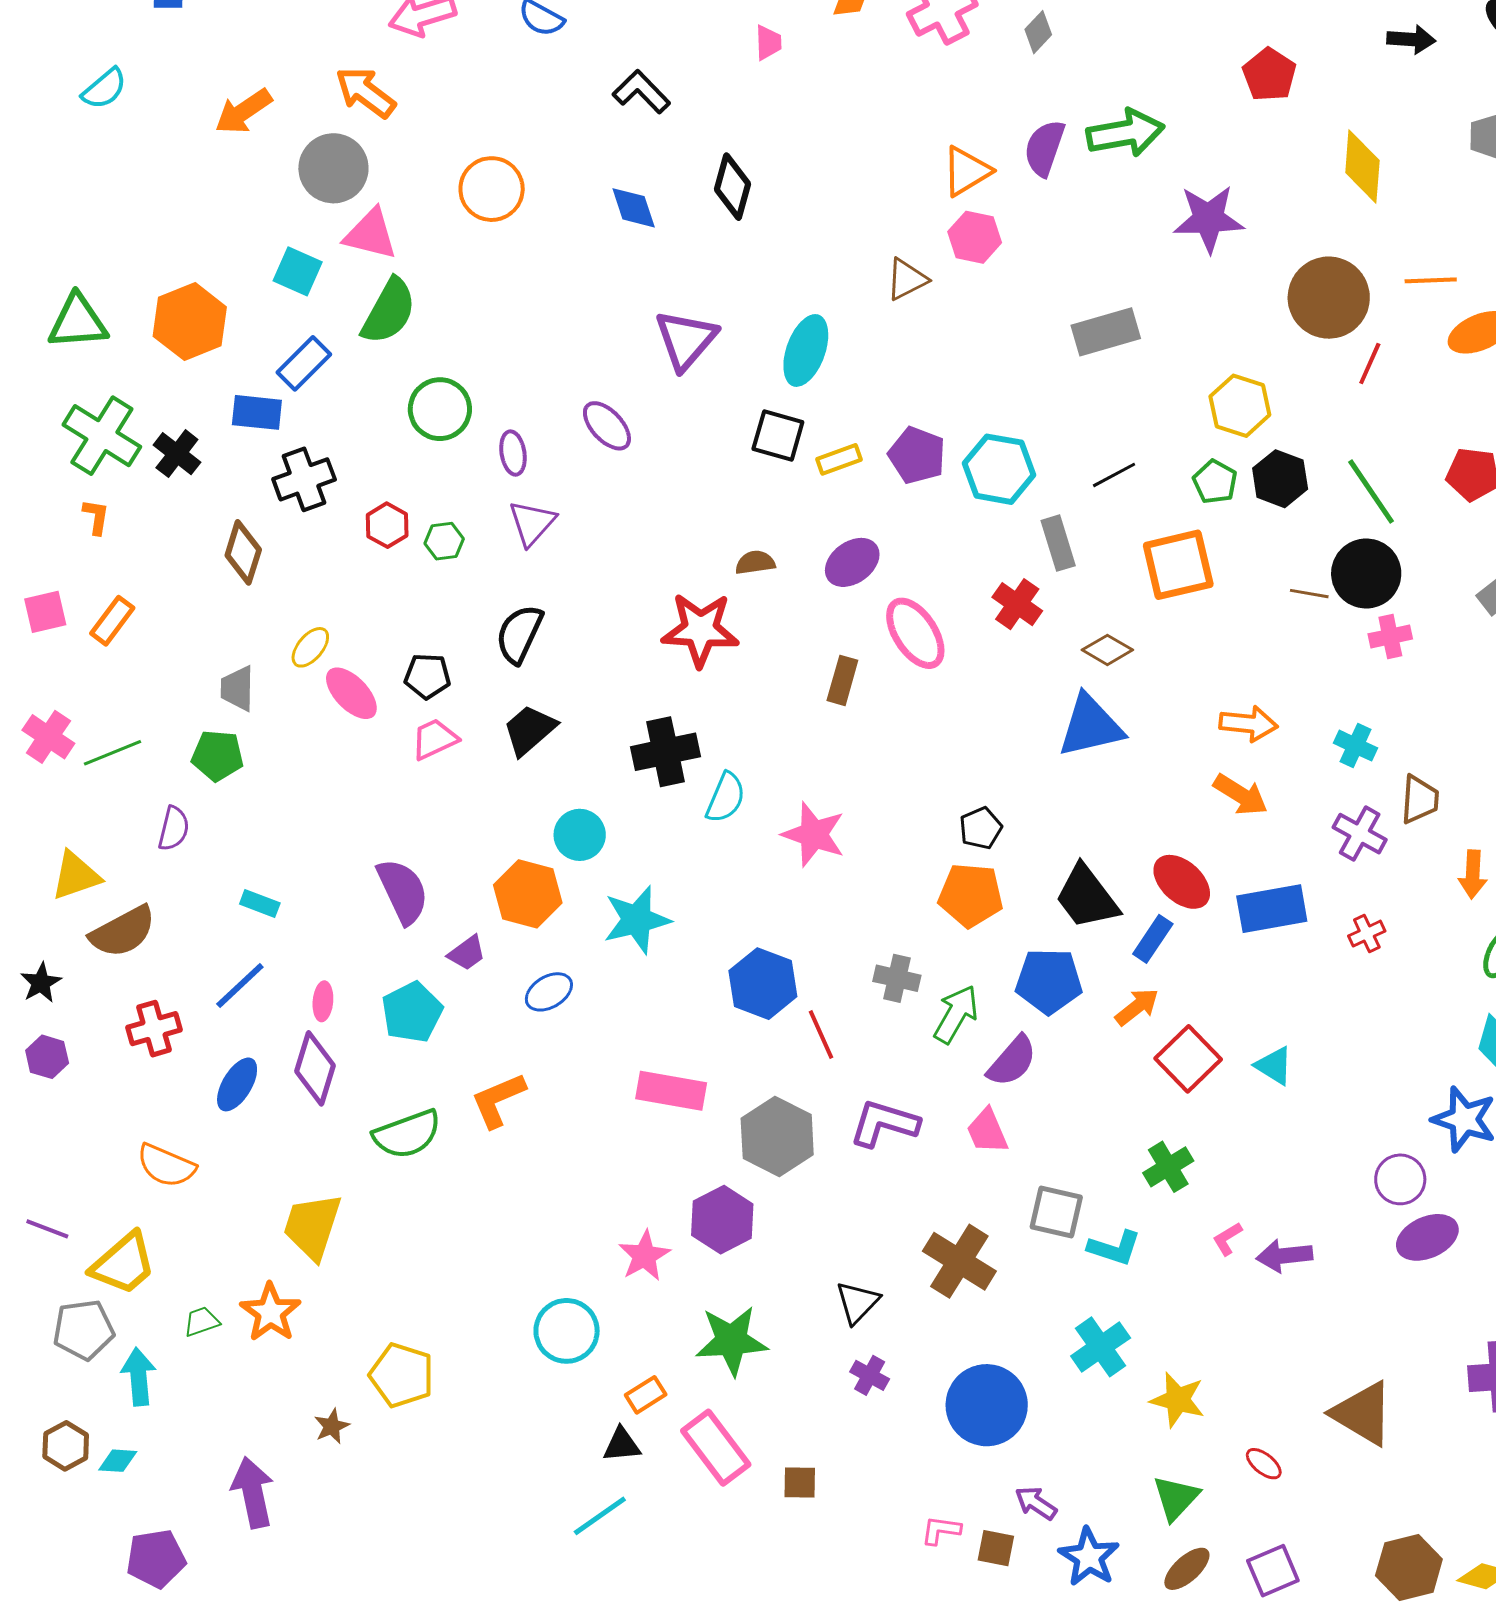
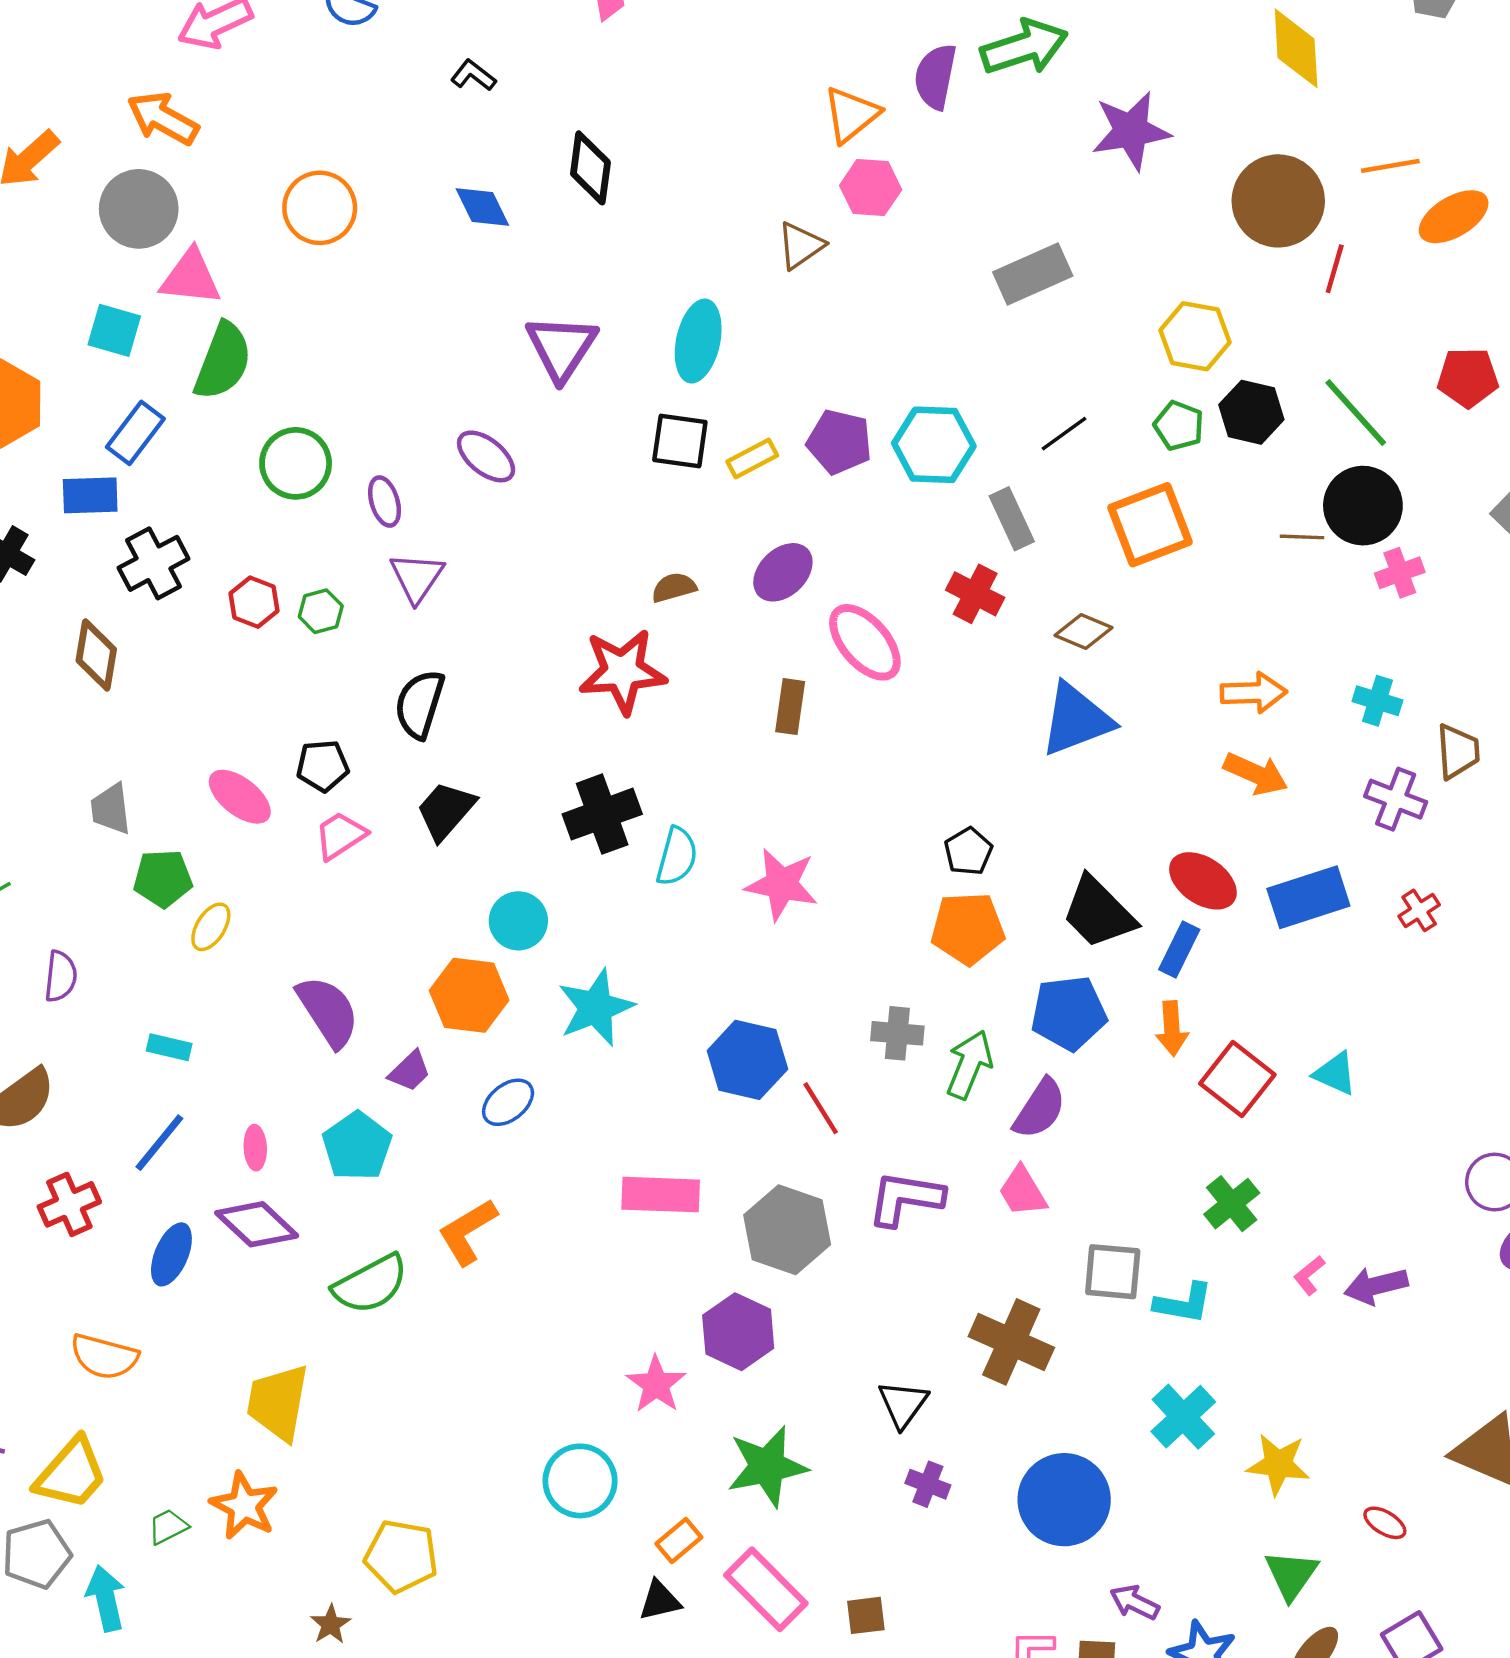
black L-shape: (641, 92) -> (473, 75), size x0.7
yellow ellipse: (310, 647) -> (211, 927), moved
green pentagon: (218, 756) -> (163, 878), moved
orange arrow: (1137, 1007) -> (1172, 1028), turned 132
purple diamond: (315, 1068) -> (257, 1224), turned -56

